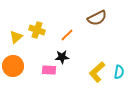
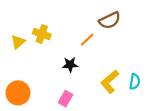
orange line: (67, 35) -> (87, 40), moved
orange circle: (13, 66) -> (18, 93), moved
pink rectangle: (49, 70) -> (66, 99), moved, turned -64

